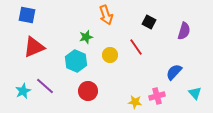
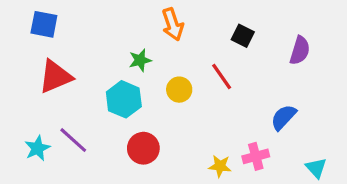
cyan triangle: (195, 93) -> (316, 168), moved

